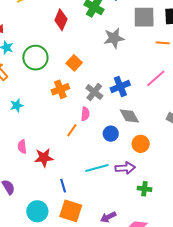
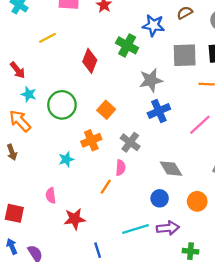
blue cross: (120, 86) -> (159, 111), moved
cyan star: (17, 105) -> (66, 159), moved
blue circle: (111, 134) -> (160, 198), moved
orange circle: (141, 144) -> (197, 201), moved
pink semicircle: (22, 147) -> (51, 196), moved

